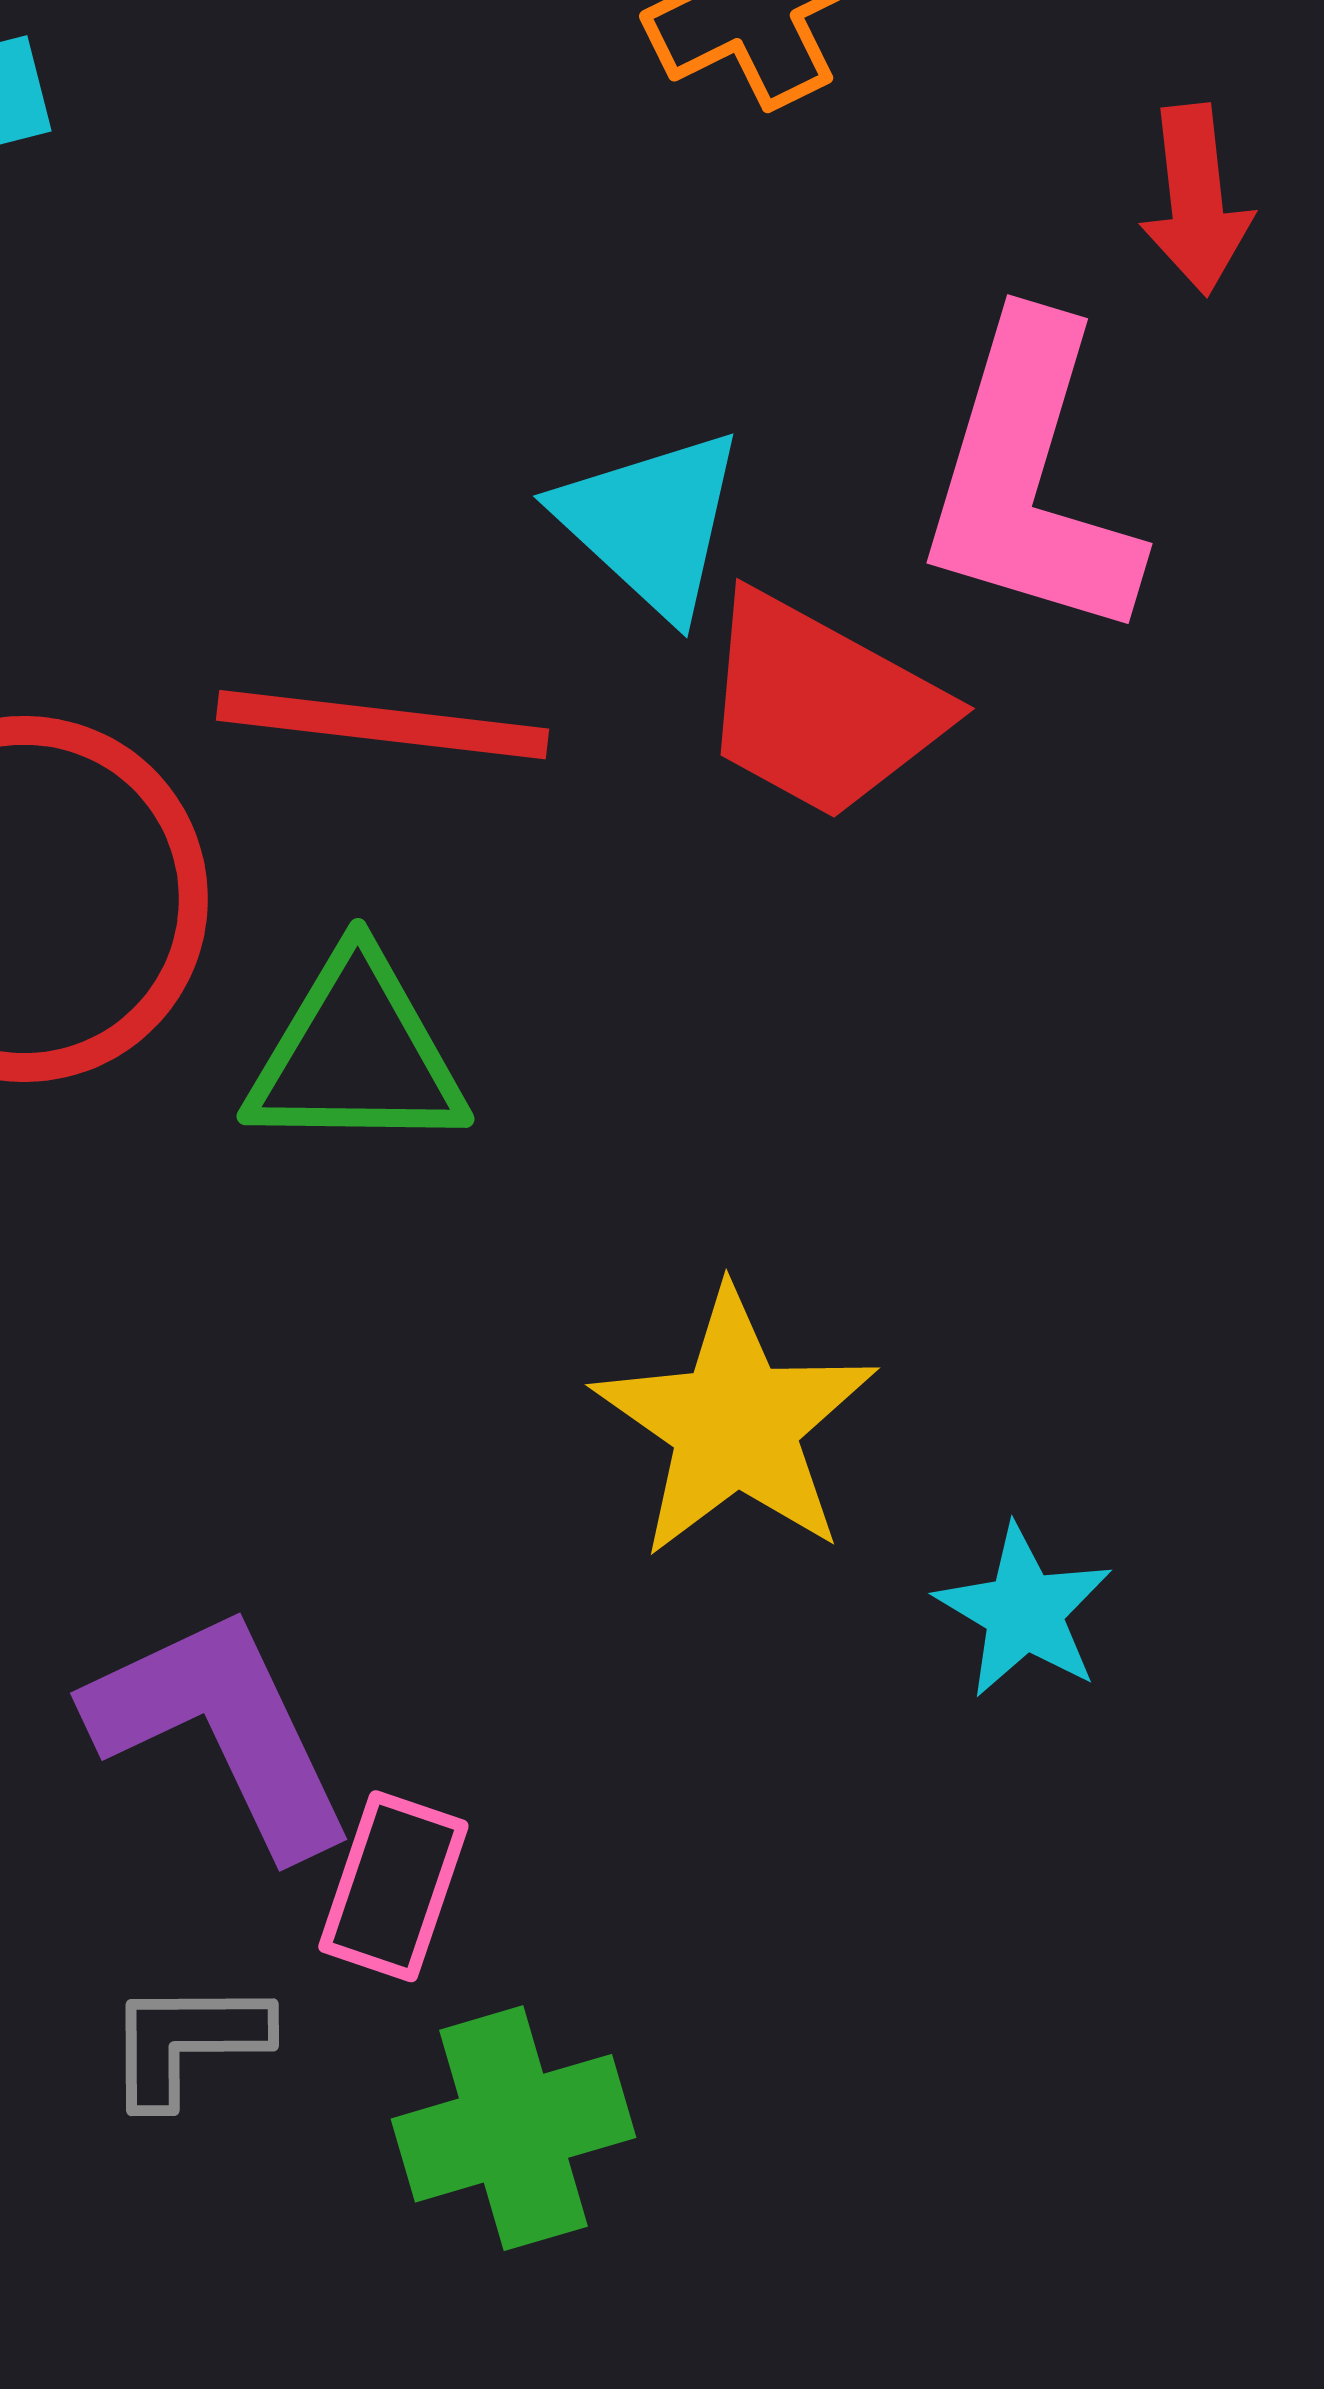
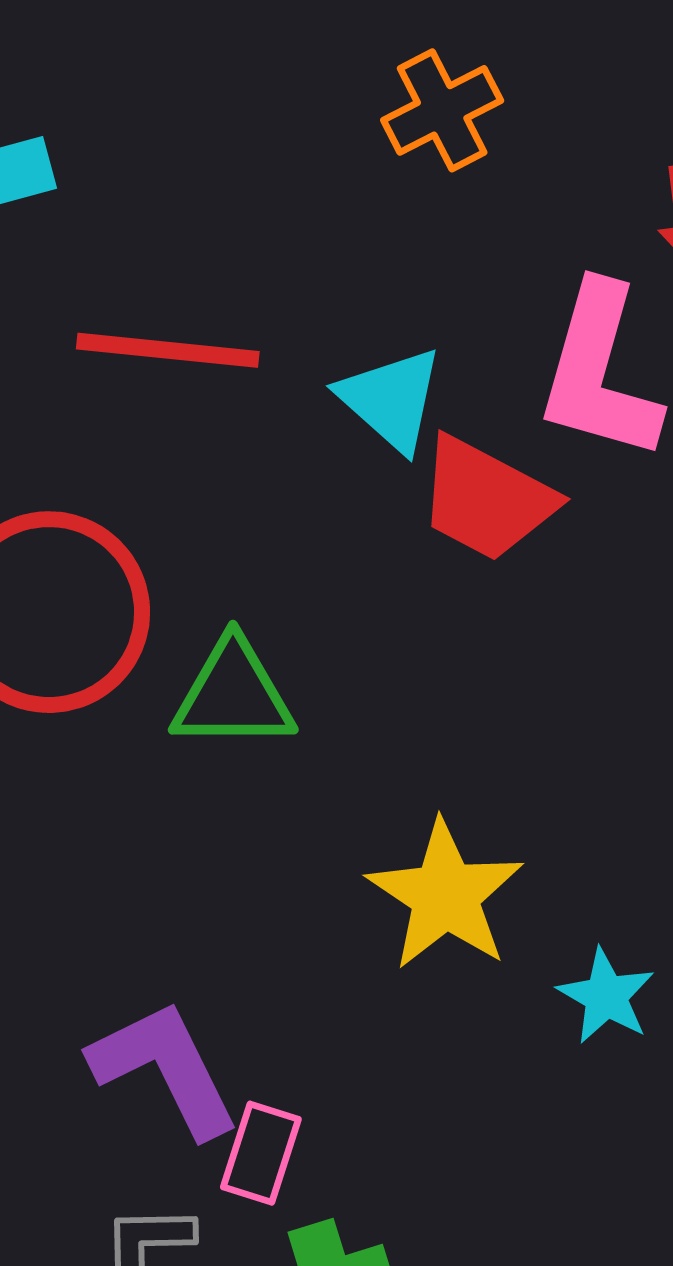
red line: (383, 725) -> (168, 350), moved

